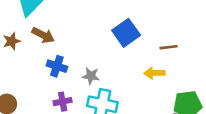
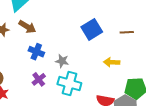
brown line: (169, 47) -> (127, 32), moved
purple cross: (63, 102) -> (39, 79), turned -32

